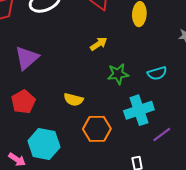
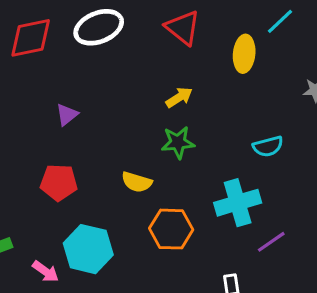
purple triangle: (27, 58) -> (67, 115), size x0.6
green star: (118, 74) -> (178, 142), moved
red pentagon: (23, 102) -> (59, 182), turned 30

